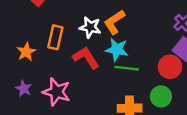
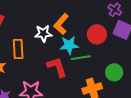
red L-shape: (86, 58) -> (57, 67), moved, turned 30
red circle: (170, 67) -> (97, 34), moved

